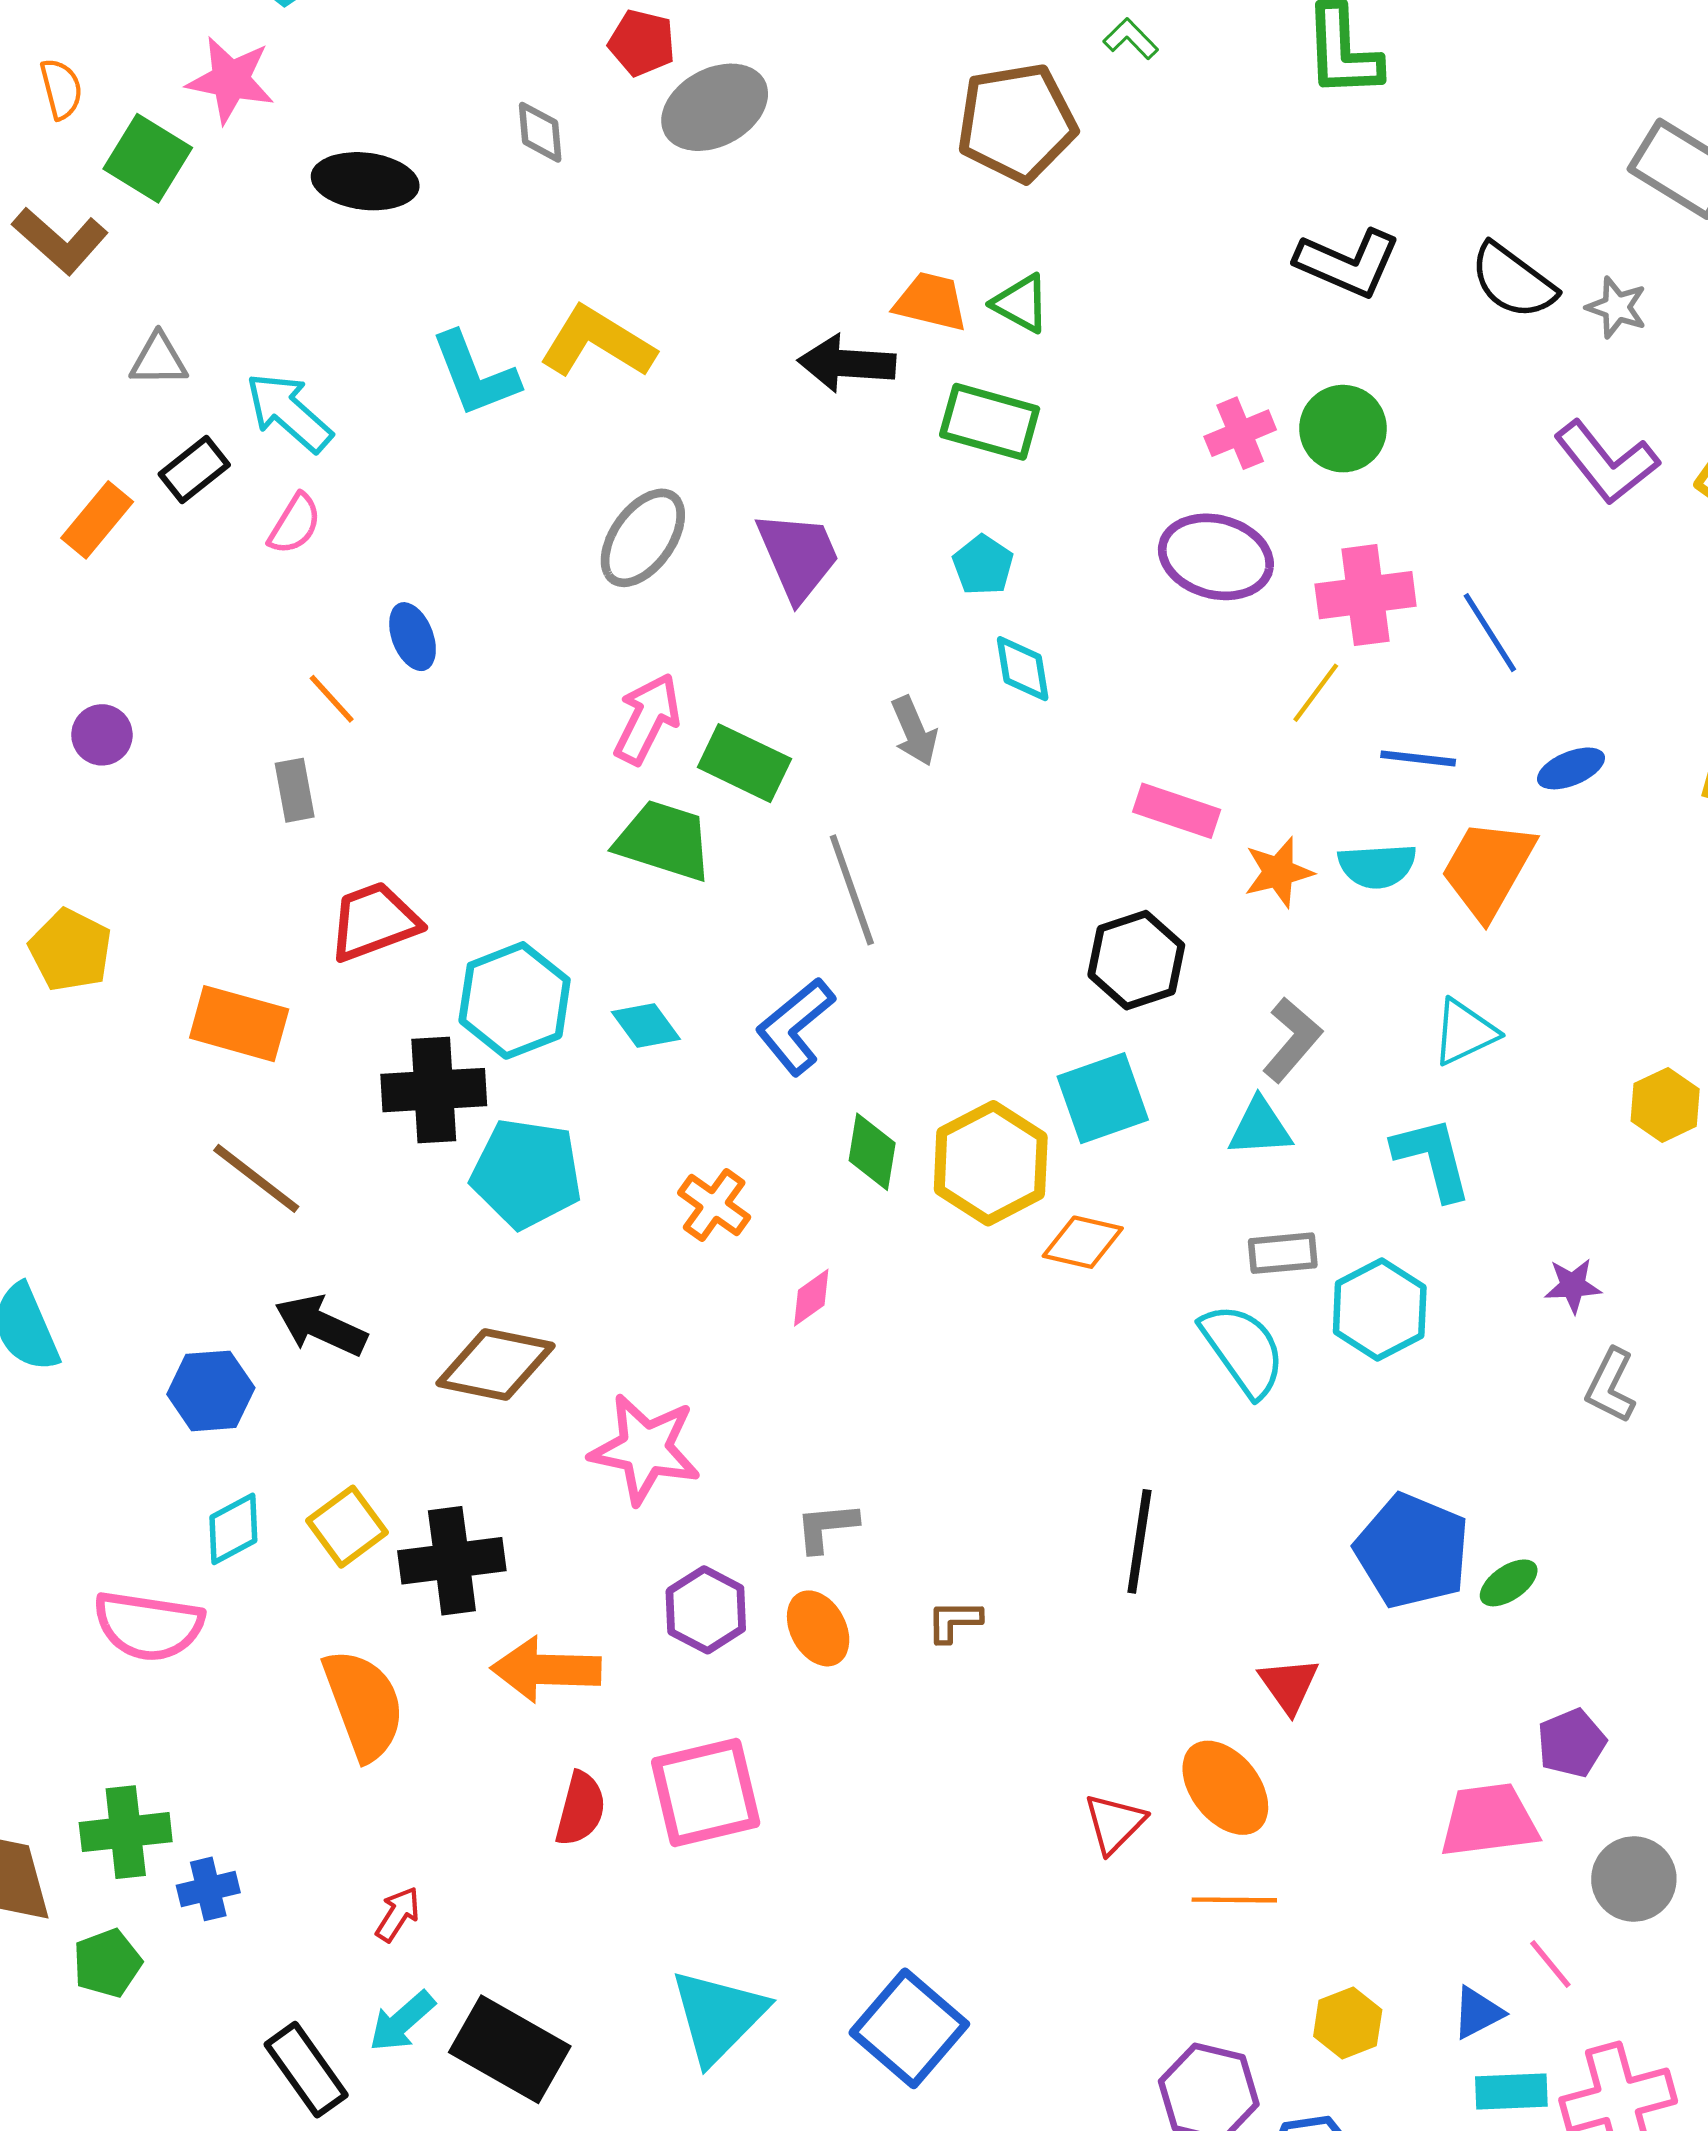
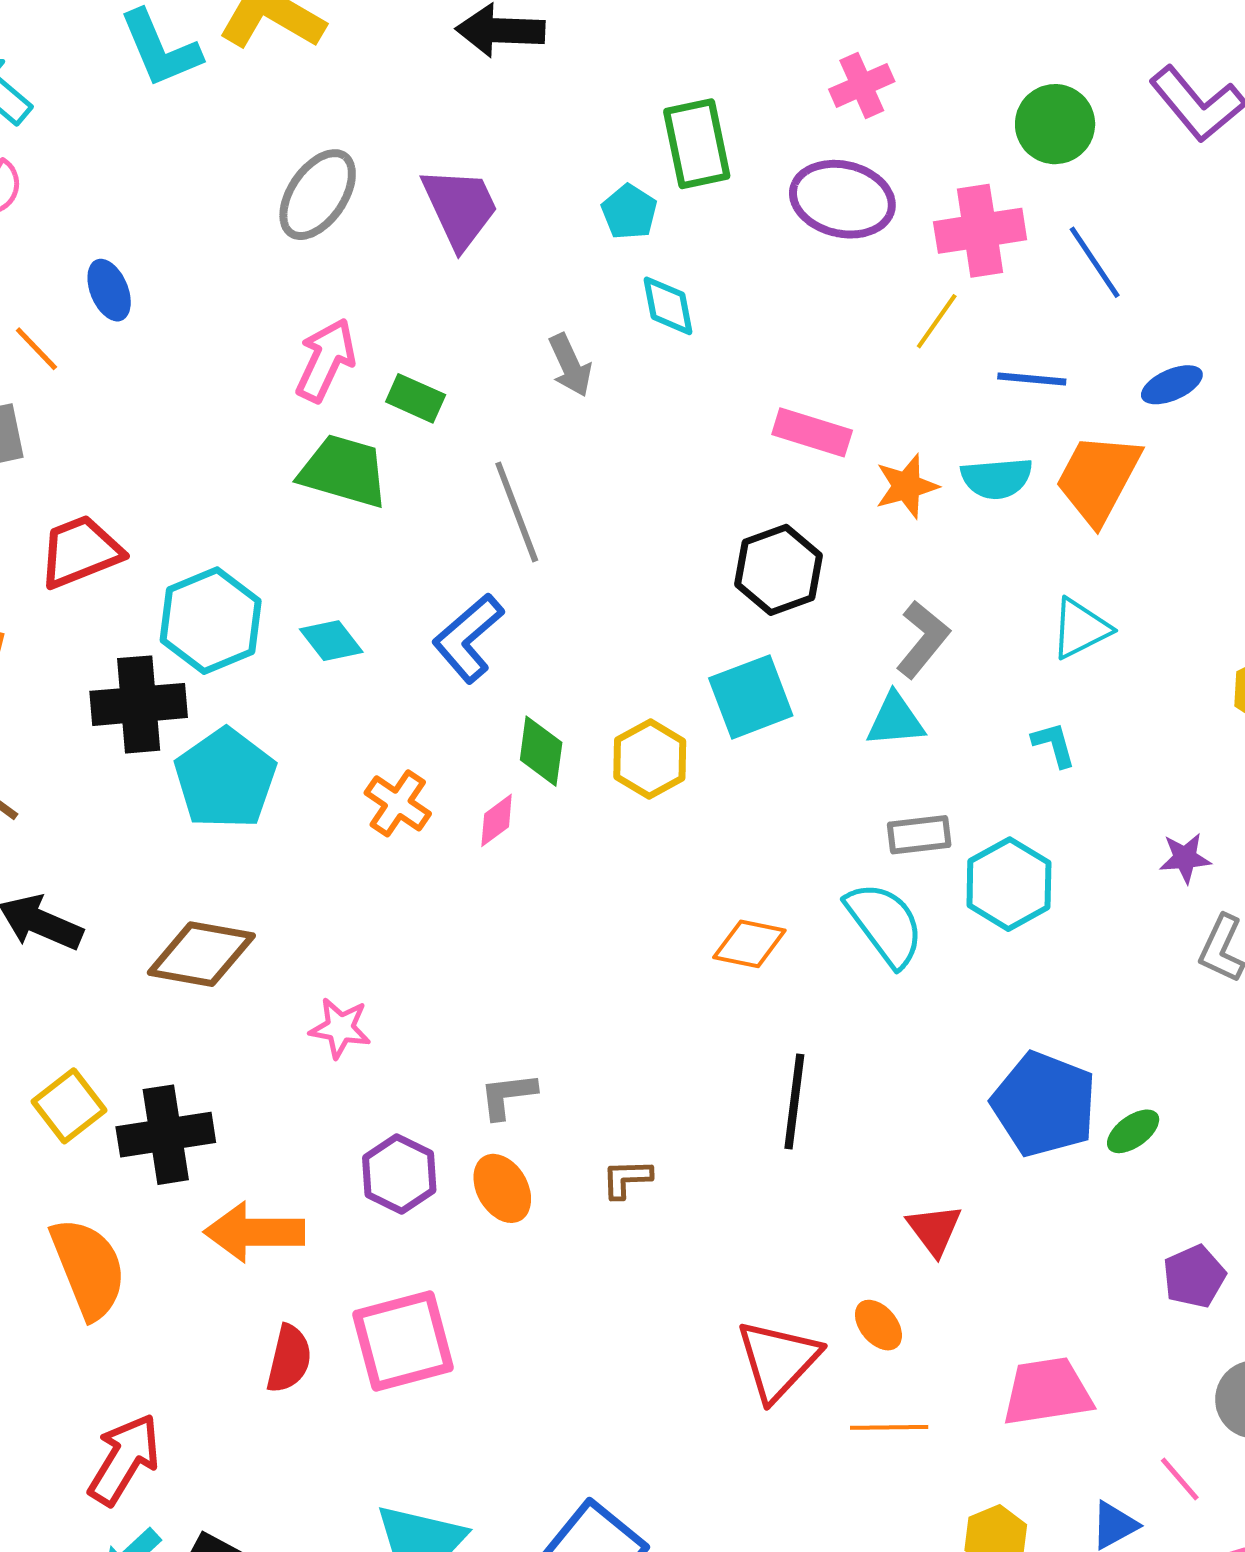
green rectangle: (990, 422) -> (697, 144), moved, turned 64
green circle: (1343, 429) -> (1055, 124), moved
green rectangle: (744, 763) -> (416, 398), size x0.7
cyan L-shape: (1432, 1158) -> (1054, 745), size x0.6
yellow hexagon: (991, 1163) -> (650, 759), size x0.7
cyan pentagon: (526, 1173) -> (225, 779), turned 30
orange diamond: (1083, 1242) -> (749, 944), moved
pink diamond: (811, 1298) -> (497, 820), moved
pink star: (645, 1449) -> (340, 1028), size x0.6
orange ellipse: (1225, 1788) -> (878, 1325), size x0.6
pink trapezoid: (1489, 1820) -> (1047, 1392), moved
red triangle: (1115, 1823) -> (778, 1360), size x1.5
red arrow: (398, 1914) -> (124, 1459), size x1.8

